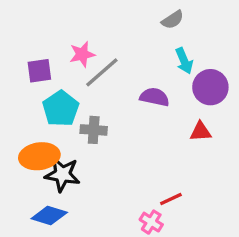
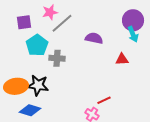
cyan arrow: (184, 61) -> (133, 34), moved
purple circle: (210, 87) -> (133, 20), moved
orange ellipse: (39, 156) -> (16, 86), moved

